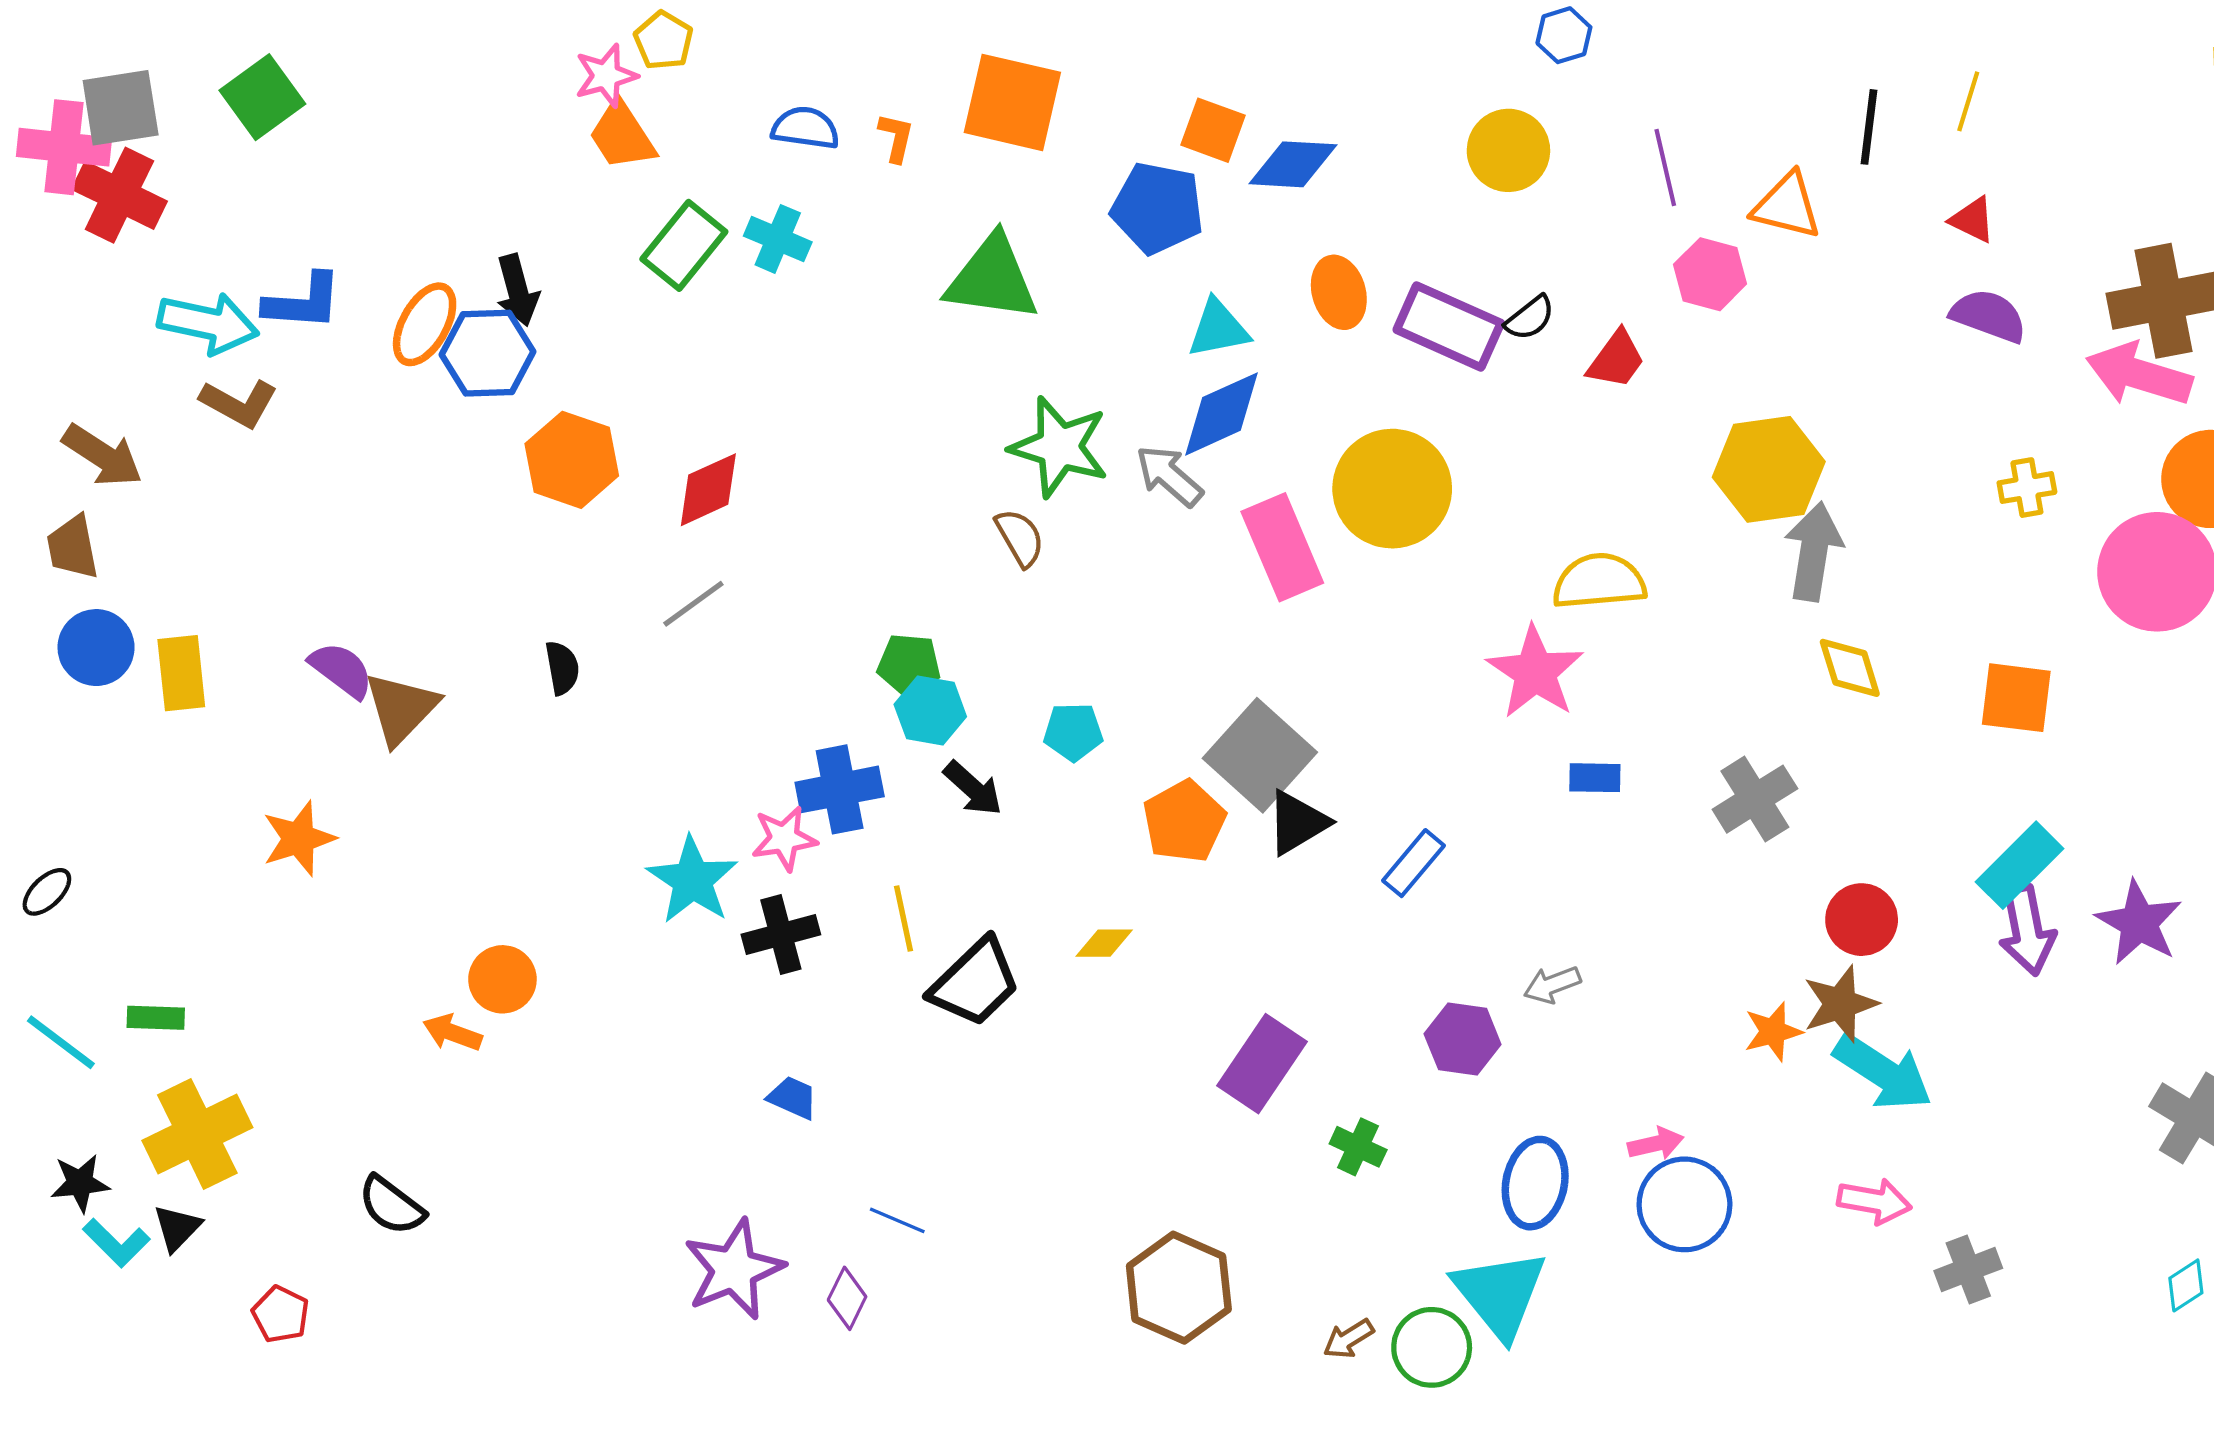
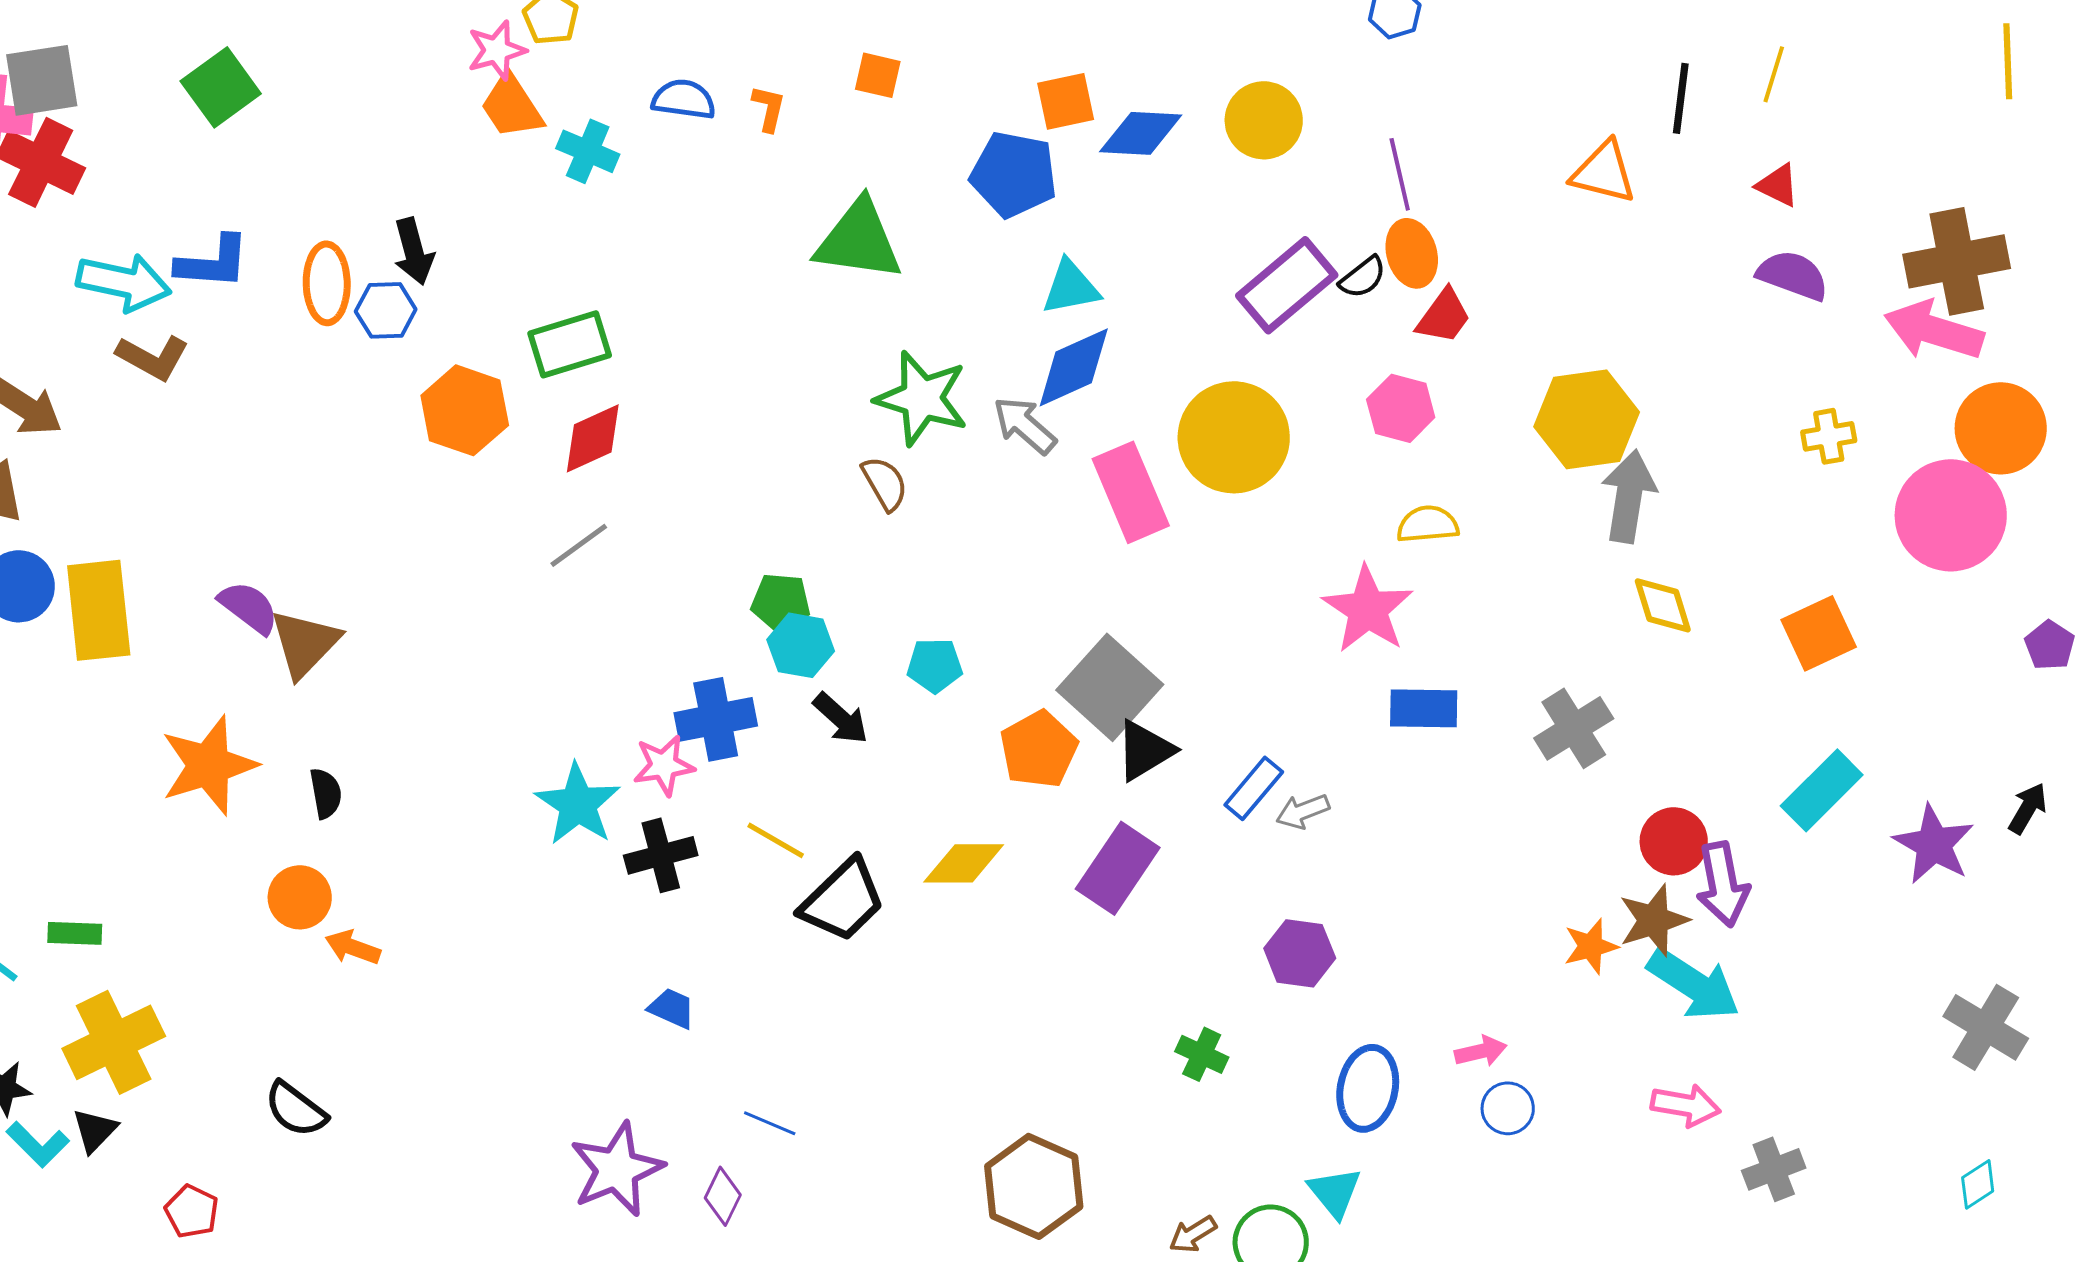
green square: (262, 97) -> (221, 87), moved
orange square: (1012, 102) -> (878, 75), size x0.5
orange square: (1213, 130) -> (1066, 101), turned -32
yellow circle: (1508, 150) -> (1264, 120), moved
purple line: (1665, 167) -> (1400, 174), moved
cyan cross: (778, 239) -> (588, 151), moved
green rectangle: (684, 245) -> (570, 344), moved, turned 34
pink hexagon: (1710, 274) -> (1401, 408), moved
orange ellipse: (1339, 292) -> (1412, 253), moved
orange ellipse: (425, 324) -> (327, 283), turned -30
purple rectangle: (1449, 326) -> (1287, 285), turned -64
blue hexagon: (488, 353) -> (386, 310), size x0.7
yellow semicircle: (1599, 581) -> (1428, 524), size x0.7
black semicircle: (562, 668) -> (326, 793), moved
yellow rectangle: (181, 673) -> (99, 610), size x1.4
orange square: (2016, 698) -> (1819, 633), turned -32
blue rectangle: (1595, 778) -> (1424, 708), size x1.4
orange star: (299, 839) -> (209, 765), size x1.4
yellow line: (904, 919) -> (776, 840), turned -48
purple arrow: (2027, 930) -> (1723, 884), moved
yellow diamond: (1104, 943) -> (964, 863), size x1.5
orange circle: (502, 979) -> (300, 897), moved
gray arrow: (1552, 985) -> (1303, 811), moved
purple rectangle: (1262, 1064) -> (1118, 868), moved
blue circle: (1684, 1204) -> (1508, 1108), size x0.6
cyan triangle: (1500, 1294) -> (1335, 1192), size x0.6

